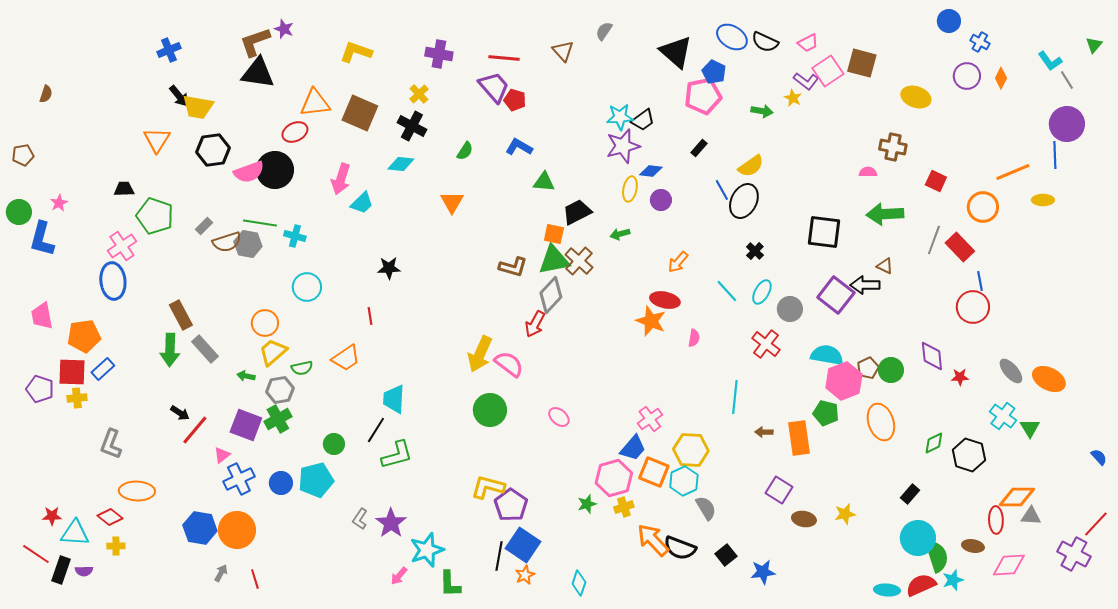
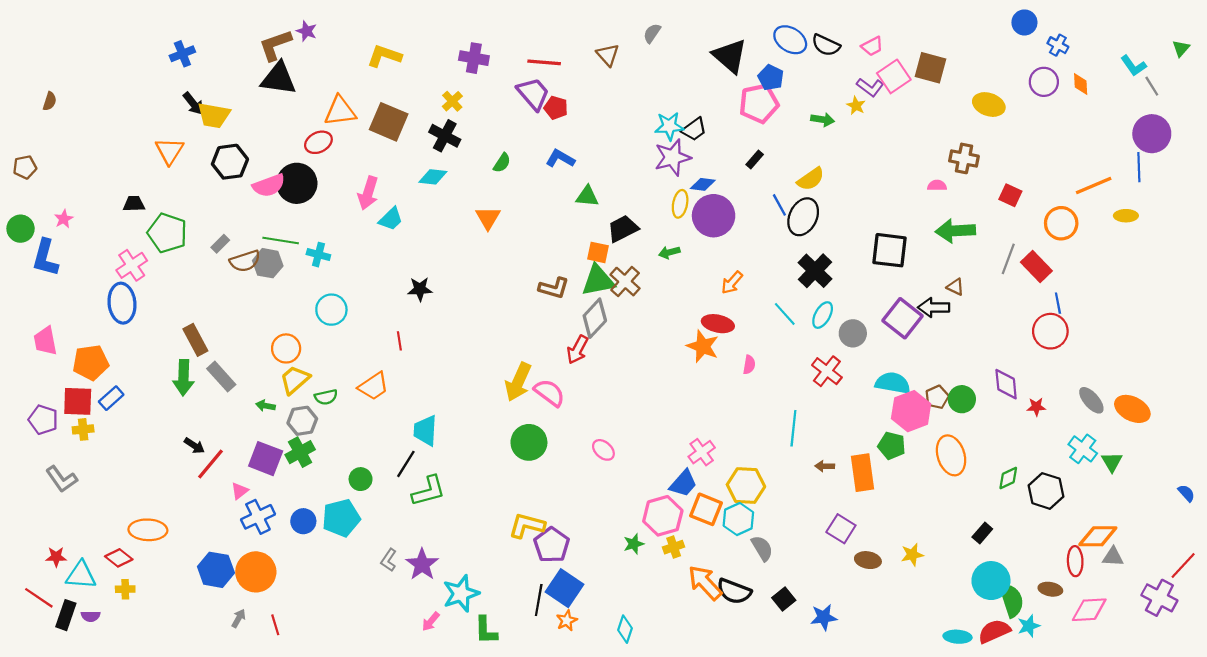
orange diamond: (1001, 78) -> (1081, 84), turned -30
purple circle: (661, 200) -> (714, 216), size x1.8
black cross: (755, 251) -> (815, 271), size x1.8
gray L-shape: (111, 444) -> (62, 479), moved, turned -56

